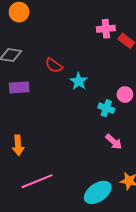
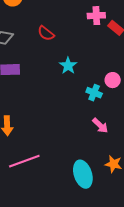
red semicircle: (54, 65) -> (46, 33), moved
cyan ellipse: (98, 192) -> (83, 174), turned -76

